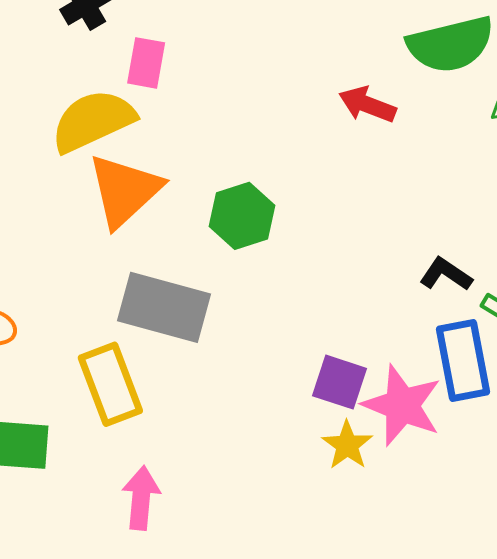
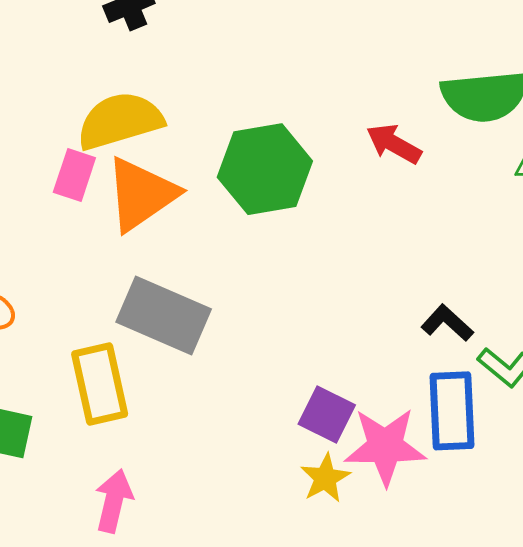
pink rectangle: (146, 63) -> (74, 175), moved
green hexagon: (242, 216) -> (265, 169), moved, size x1.4
pink star: (402, 405) -> (385, 446), turned -30

